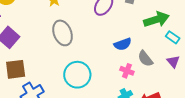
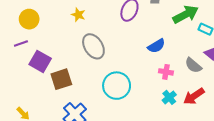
gray semicircle: (145, 59) -> (193, 65), moved
brown square: (16, 69) -> (61, 79), moved

